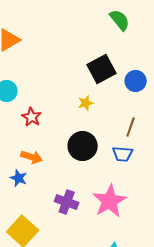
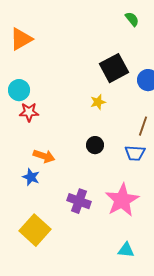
green semicircle: (120, 20) -> (132, 19), size x0.7
red star: (32, 117) -> (29, 112), moved, turned -30
black circle: (83, 146) -> (95, 145), size x0.6

